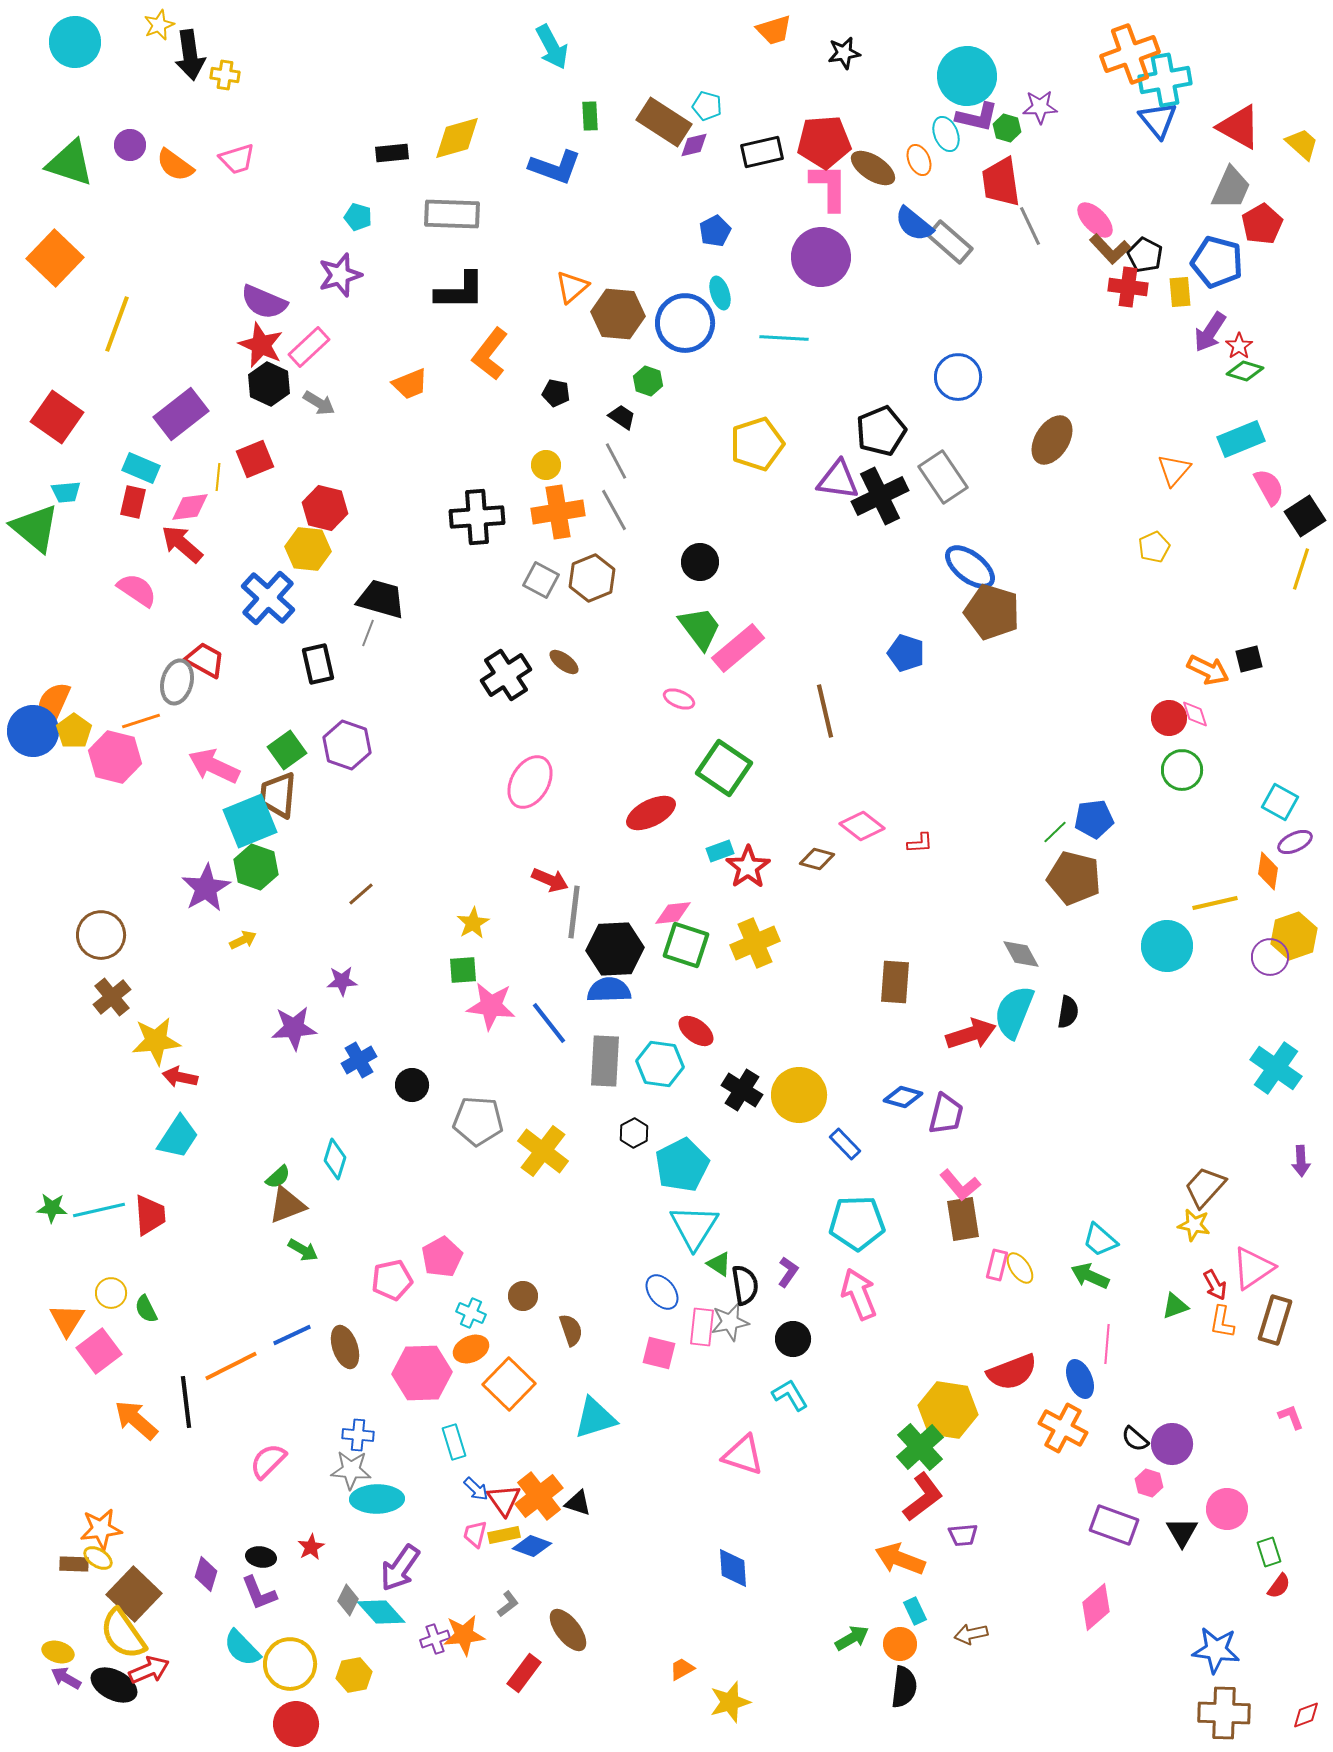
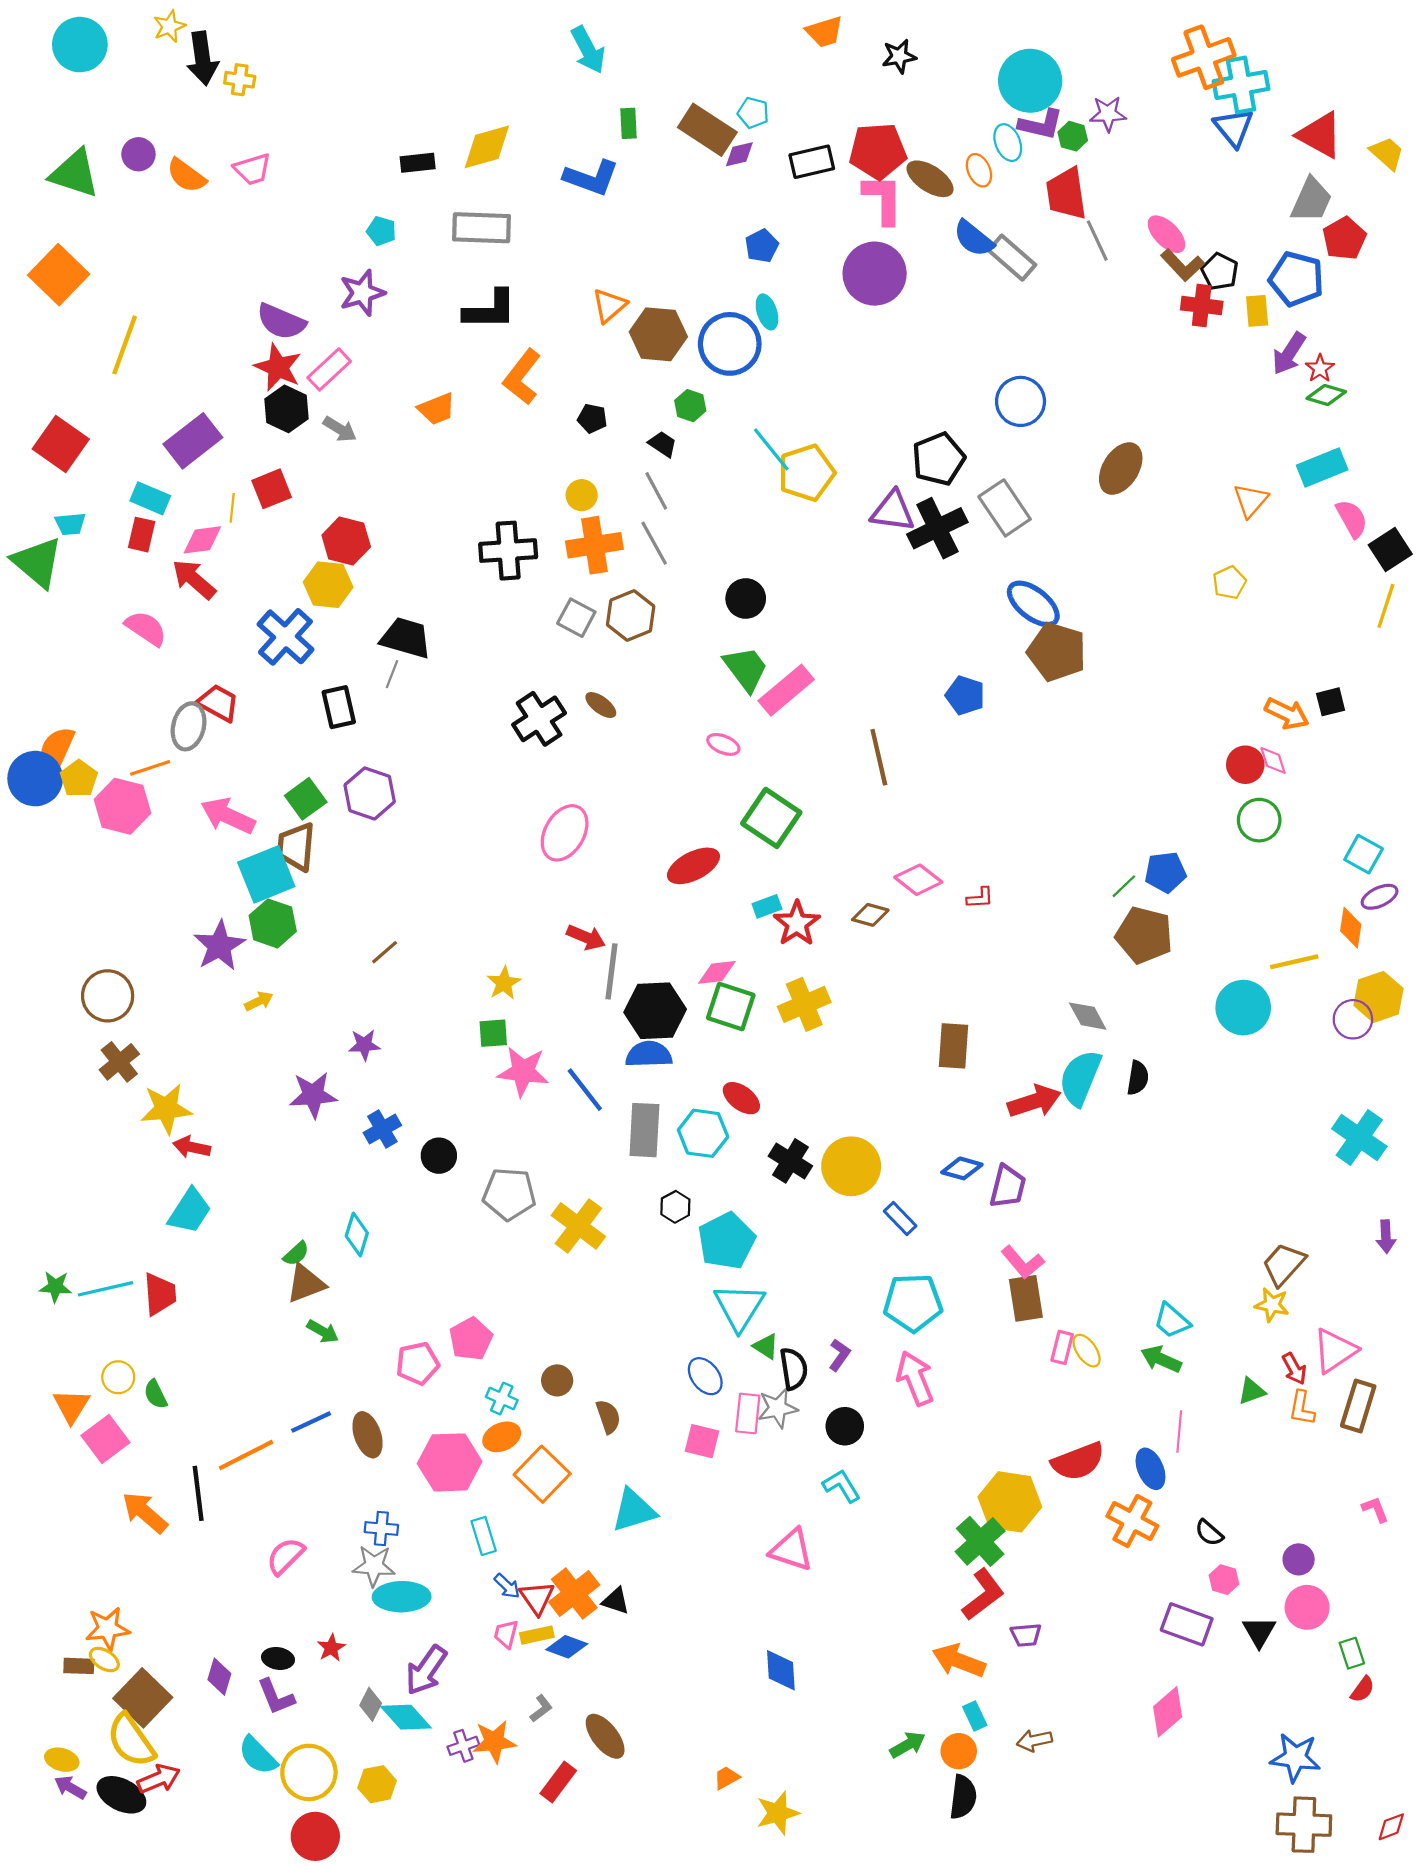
cyan line: (784, 338) -> (771, 449), moved, turned 48
purple circle: (1172, 1444) -> (1299, 1559), moved, size x0.7

